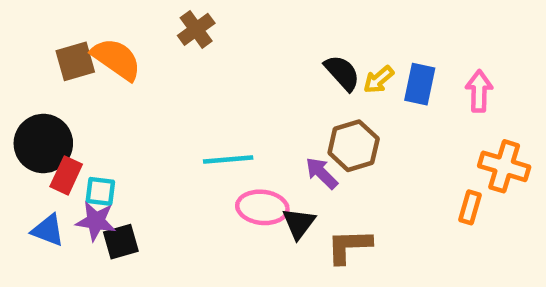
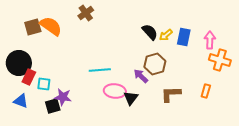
orange cross: (504, 166) -> (220, 60), moved
purple star: (96, 221) -> (63, 97), moved
brown L-shape: (349, 246) -> (171, 94), moved

